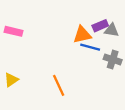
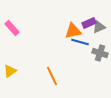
gray triangle: (112, 30) -> (99, 27), turned -32
pink rectangle: (13, 31) -> (12, 28), turned 35

